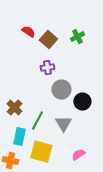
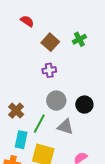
red semicircle: (28, 32) -> (27, 21), moved
gray circle: (61, 90) -> (56, 101), moved
gray triangle: (63, 124) -> (65, 127), turned -42

